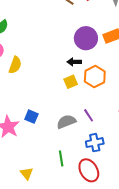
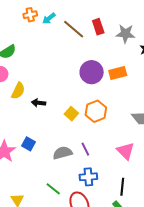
black arrow: (74, 62) -> (39, 103), moved
yellow square: (71, 82) -> (71, 114), turned -32
green line: (61, 158) -> (53, 189), turned -49

